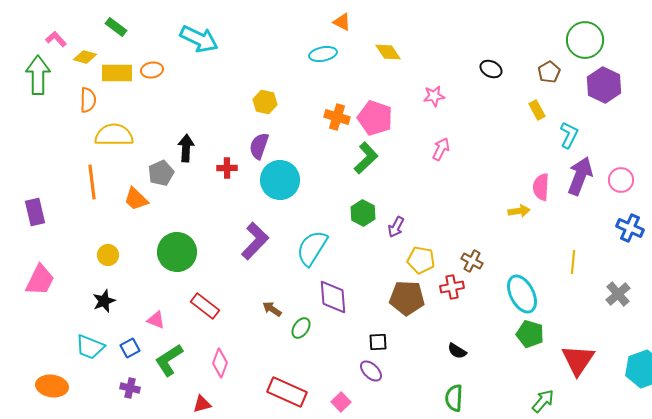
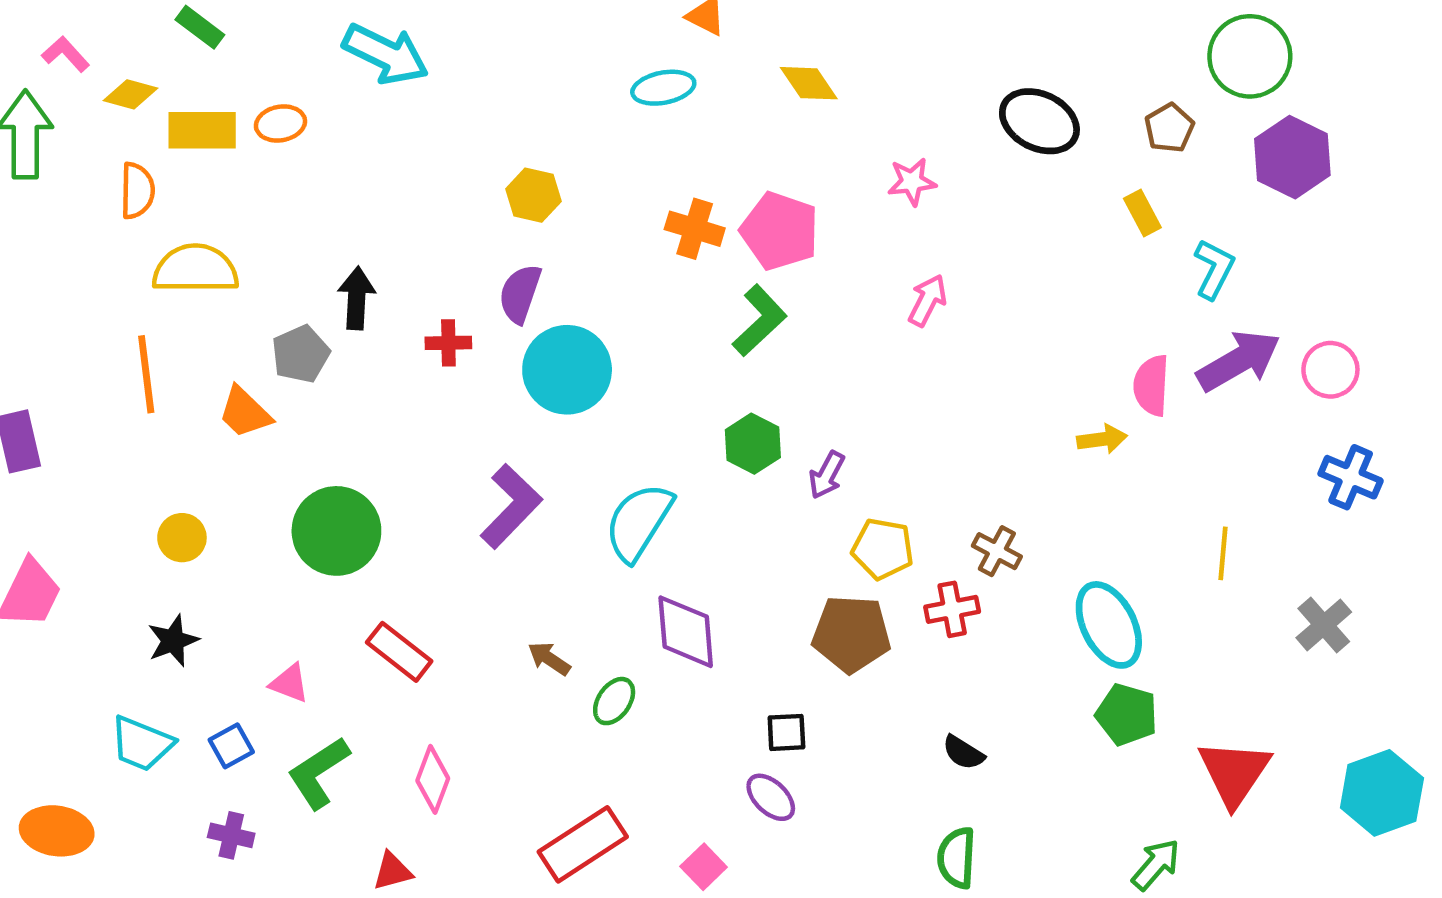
black ellipse: (491, 69) -> (1039, 121), size x1.6
purple arrow: (580, 176) -> (1239, 361), turned 39
red rectangle: (287, 392) -> (583, 844), turned -57

